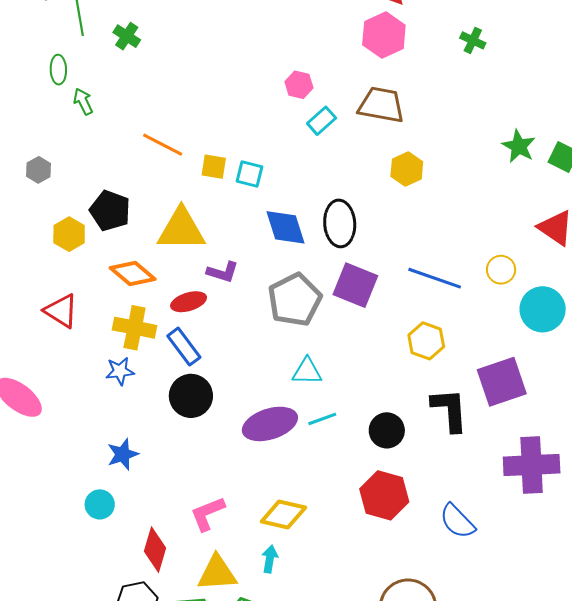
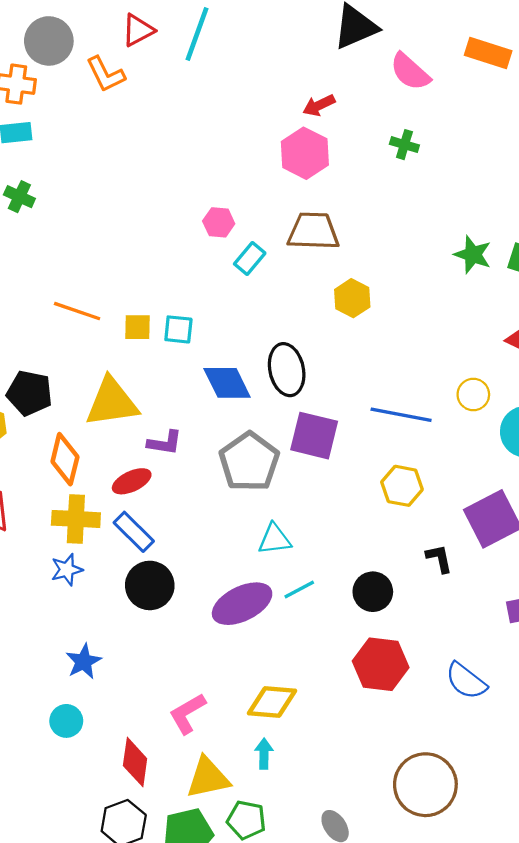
orange diamond: (133, 274) -> (65, 459), turned 72
black L-shape: (450, 410) -> (439, 559), size x0.6

